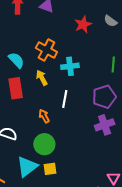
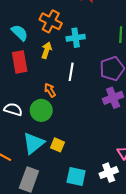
yellow arrow: (42, 78) -> (47, 50), turned 49
green circle: (44, 144) -> (41, 110), moved
yellow square: (50, 169) -> (57, 145), turned 32

